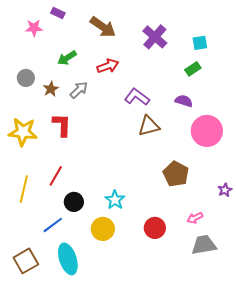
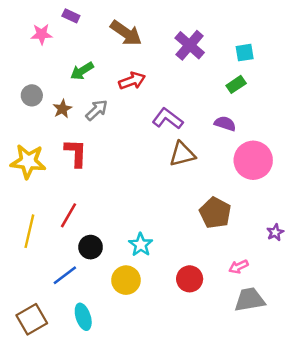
cyan ellipse: (68, 259) -> (83, 317), size x0.7

